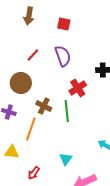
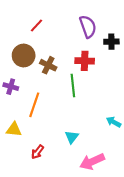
purple semicircle: (63, 56) -> (88, 27), moved
red cross: (78, 88) -> (85, 61), turned 36
brown cross: (44, 106) -> (48, 65), moved

